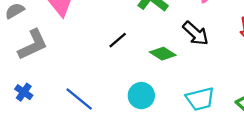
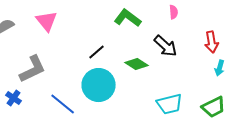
gray L-shape: (33, 45) -> (33, 69), moved
cyan circle: (141, 96) -> (99, 85), moved, size x1.4

